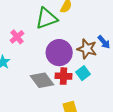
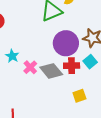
pink cross: (17, 37) -> (30, 67), moved

